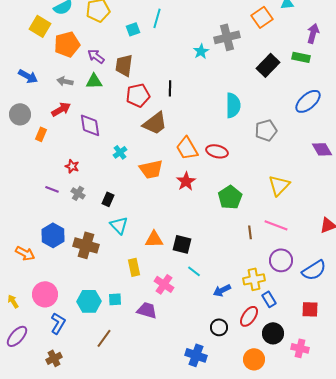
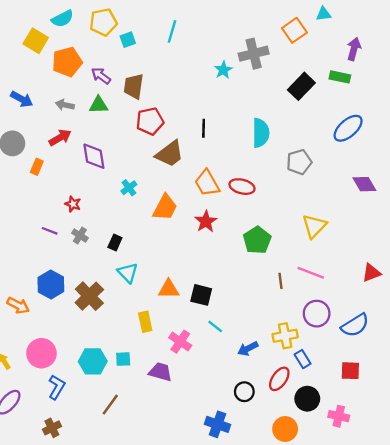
cyan square: (133, 29) -> (128, 40), moved
black line: (170, 88) -> (204, 128), moved
orange trapezoid: (151, 169) -> (165, 208), turned -50
brown cross: (86, 245) -> (89, 296), turned 30

